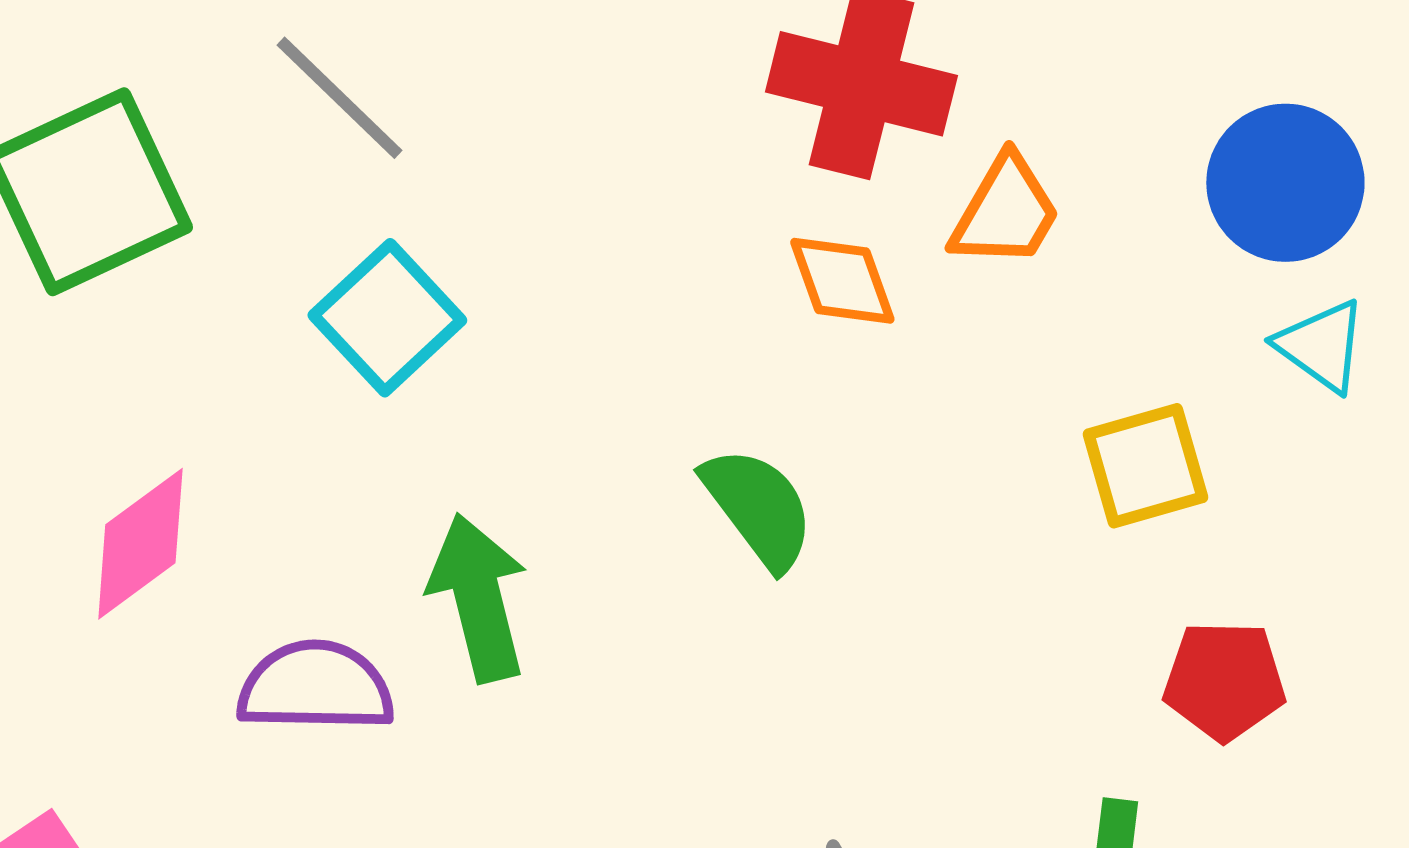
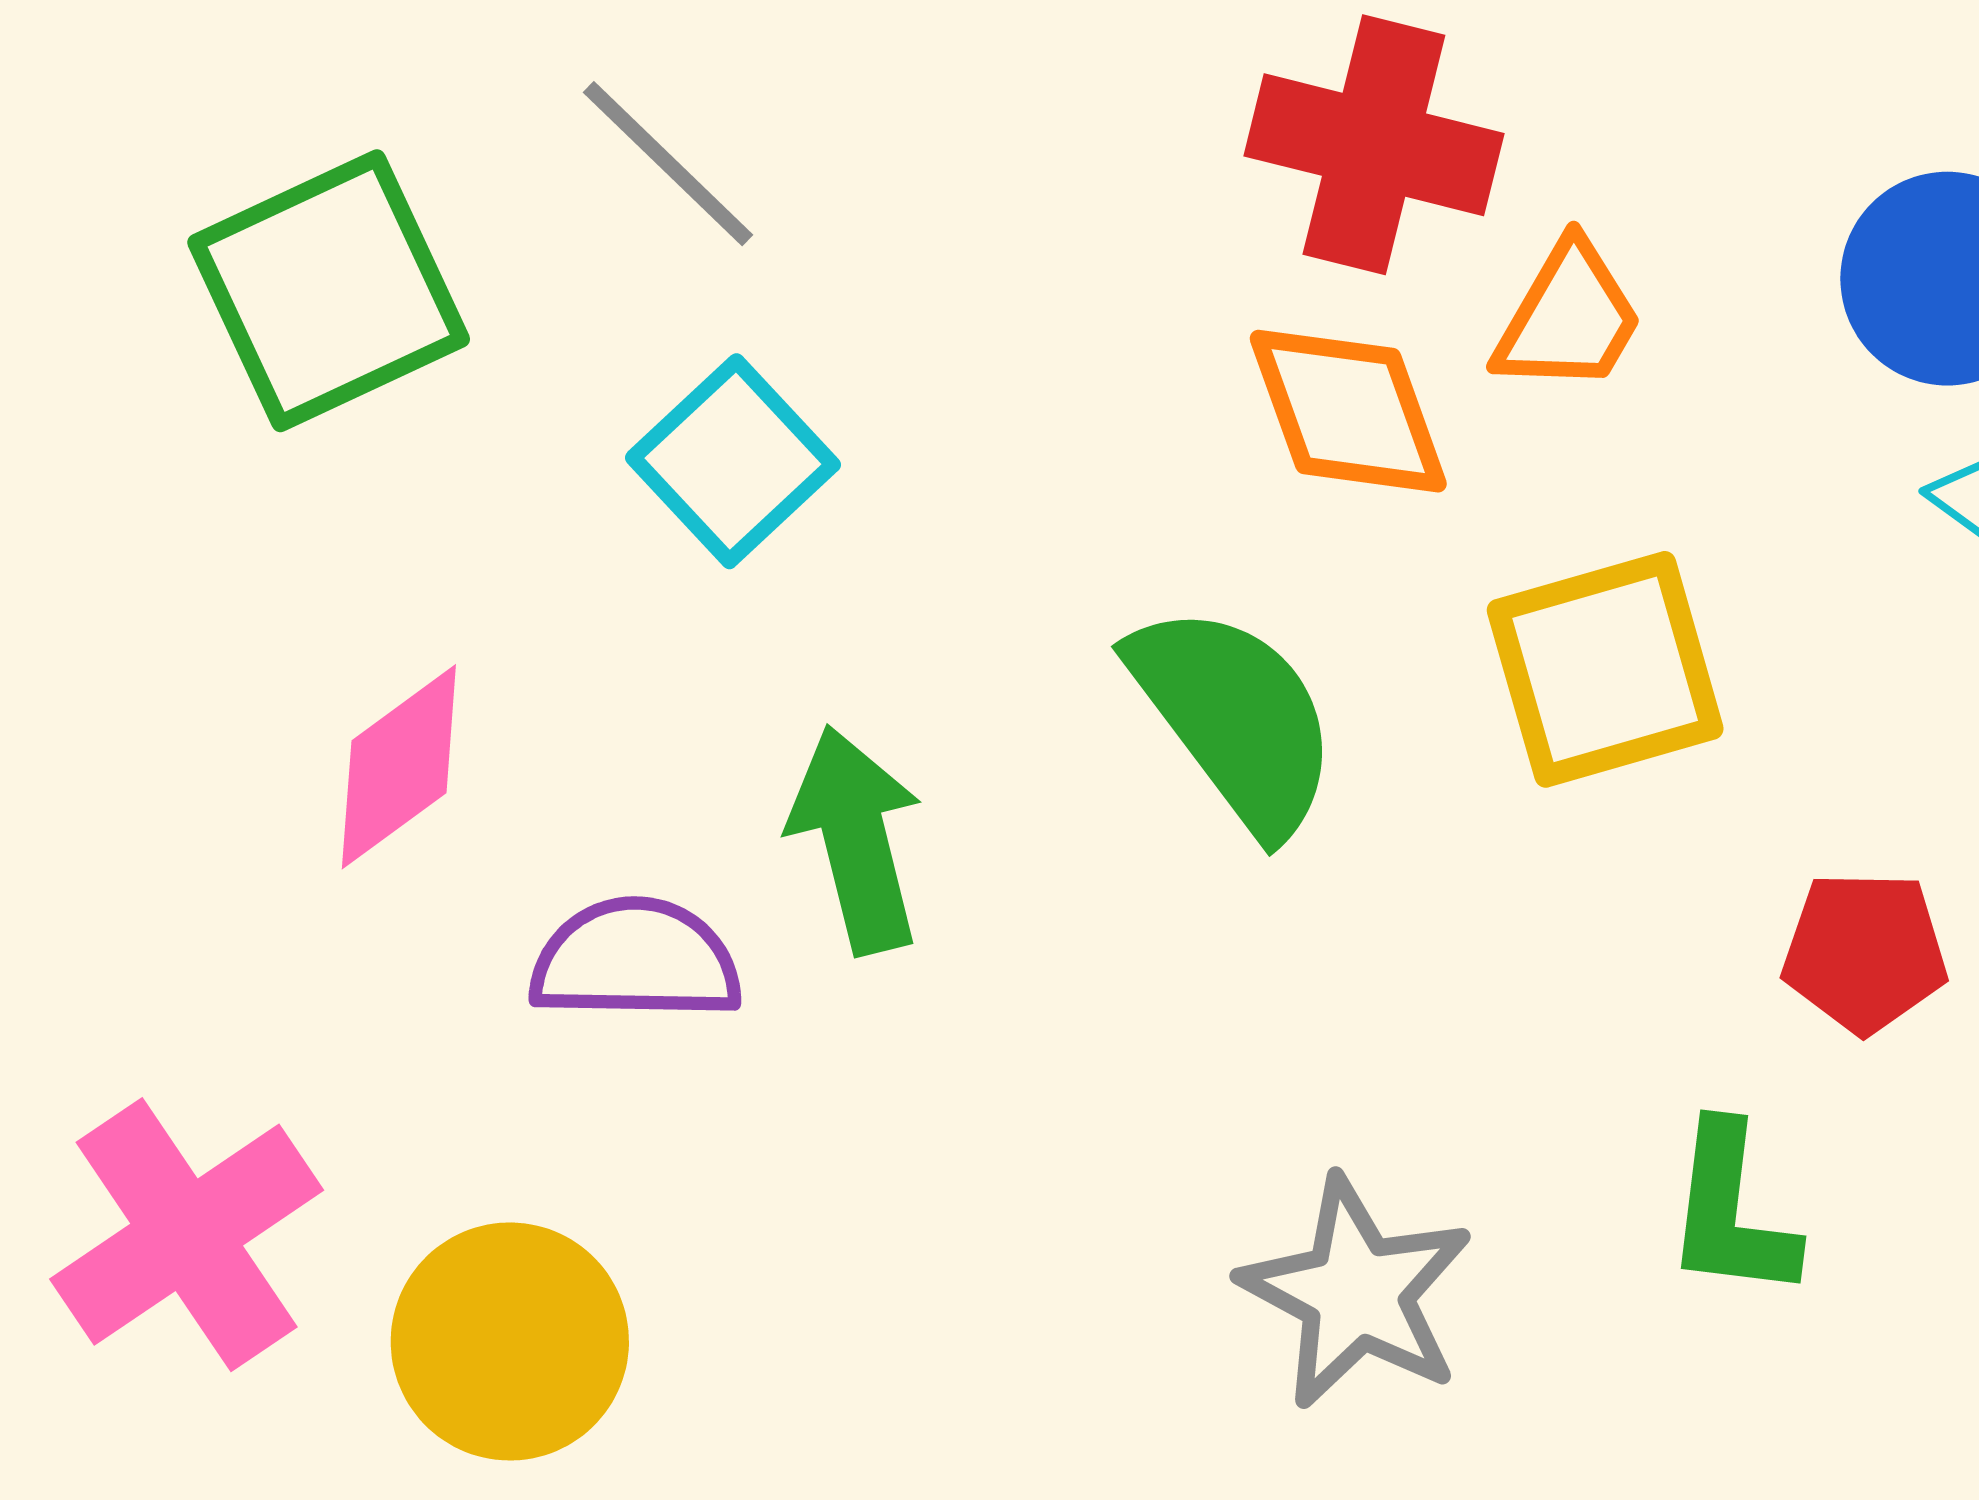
orange diamond: (842, 281) -> (1348, 411), size x1.4
yellow square: (1145, 466) -> (1605, 669), moved, size x1.4
green semicircle: (758, 508) -> (1235, 718), size x1.4

